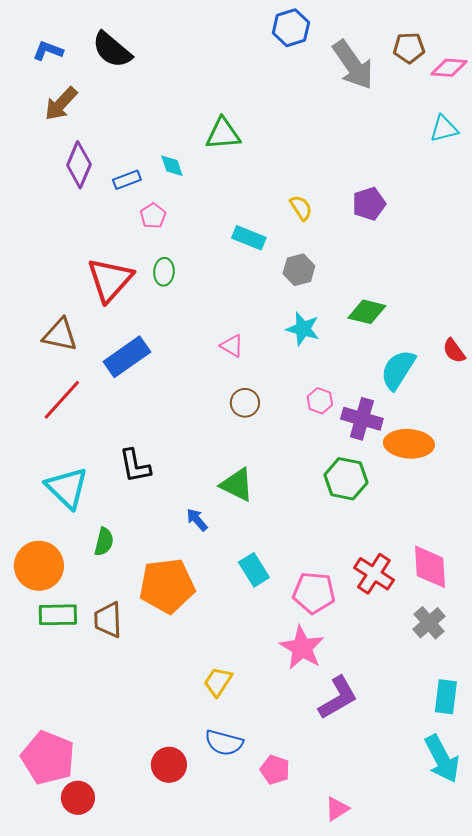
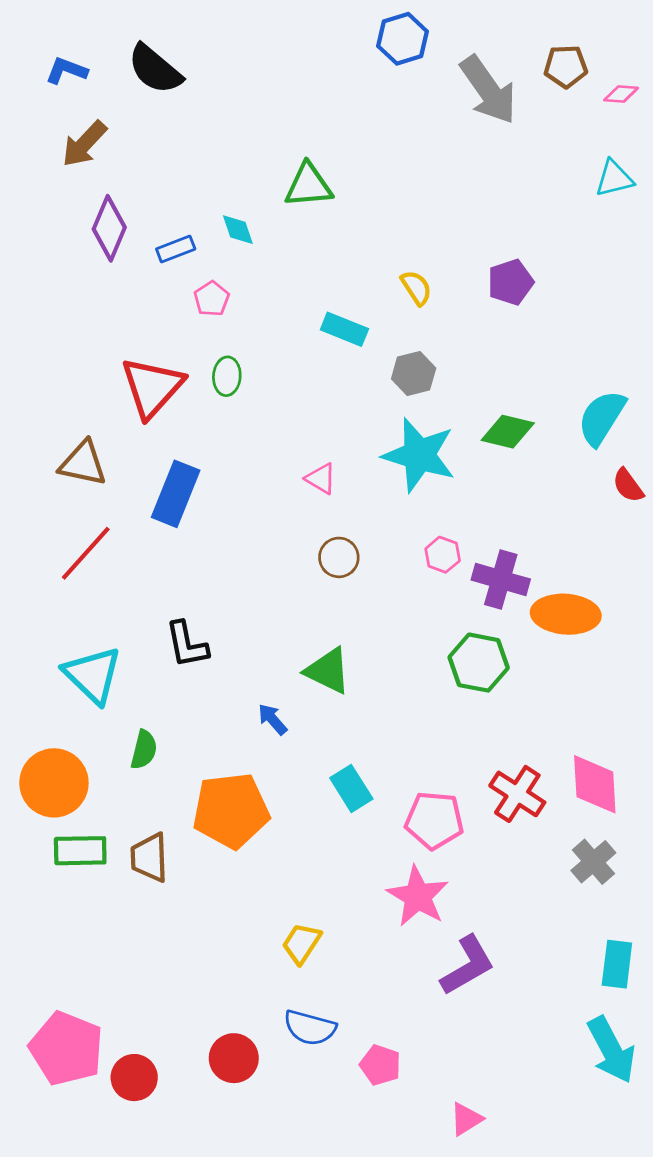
pink diamond: (449, 68) -> (621, 94), size x0.7
cyan star: (303, 329) -> (419, 455), size x1.6
blue rectangle: (127, 357) -> (176, 494), turned -33
cyan semicircle: (398, 370) -> (602, 418), moved
red circle: (78, 798) -> (134, 1078), moved

